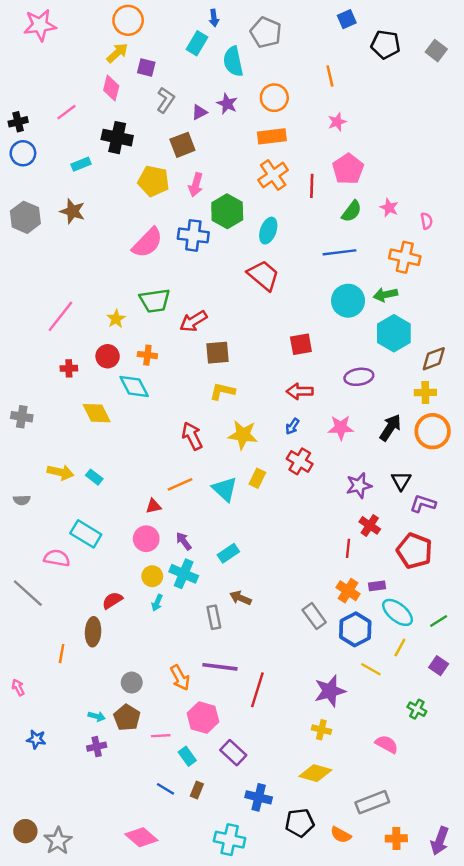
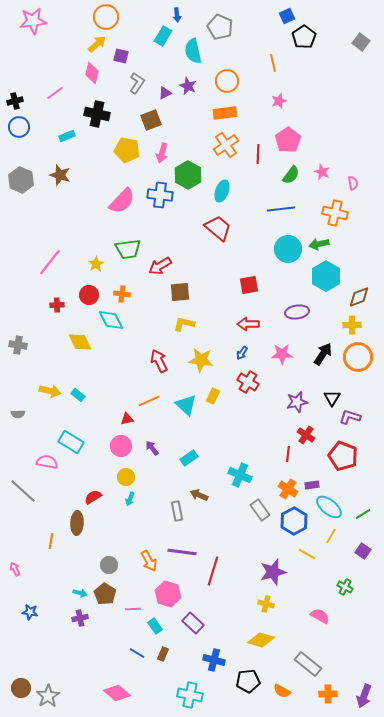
black pentagon: (385, 44) -> (304, 37), moved, turned 30
cyan cross: (184, 574) -> (240, 475), moved
gray rectangle: (372, 802) -> (308, 664), turned 60

